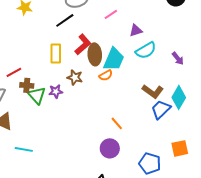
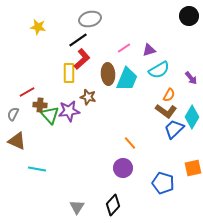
pink line: (111, 14) -> (124, 48), moved
red L-shape: (83, 44) -> (82, 59), moved
orange semicircle: (106, 75) -> (169, 95), moved, turned -32
purple star: (56, 91) -> (69, 111), size x1.5

